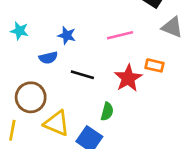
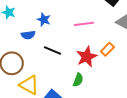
orange rectangle: (154, 65) -> (107, 49), turned -64
green semicircle: (107, 111) -> (78, 80), moved

